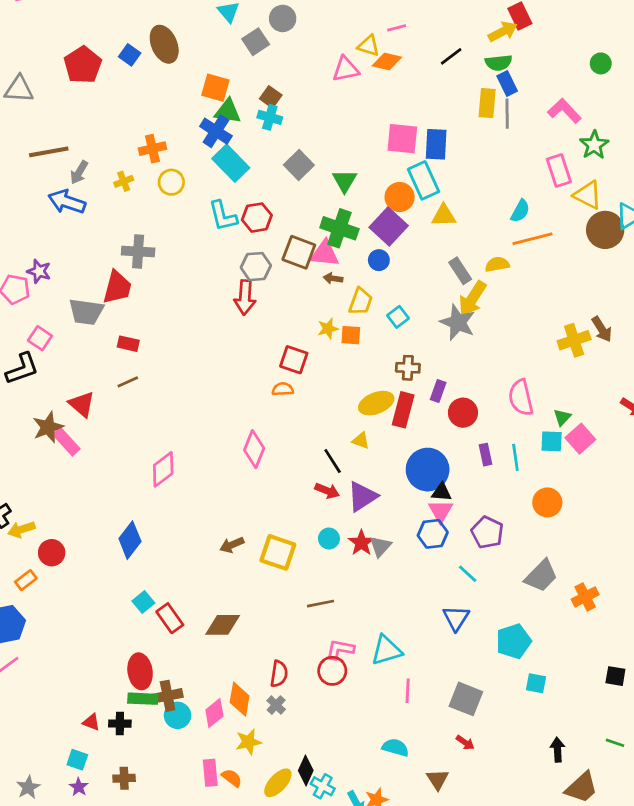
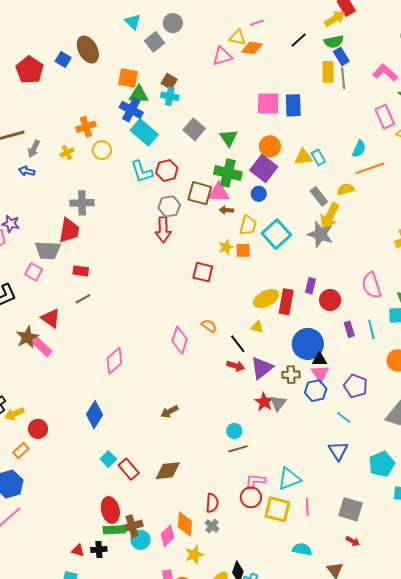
cyan rectangle: (424, 180) -> (318, 157), moved, size x0.6
blue arrow: (67, 202) -> (27, 171), size x0.6
cyan square: (398, 317) -> (276, 234), size x1.8
pink square: (40, 338) -> (34, 272), moved
brown cross: (408, 368) -> (291, 375), moved
orange semicircle: (283, 389) -> (209, 326), moved, turned 42
cyan circle: (329, 539) -> (234, 431), moved
yellow square: (278, 552) -> (277, 509), moved

